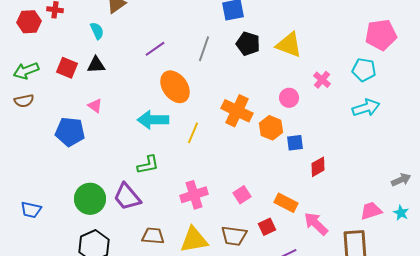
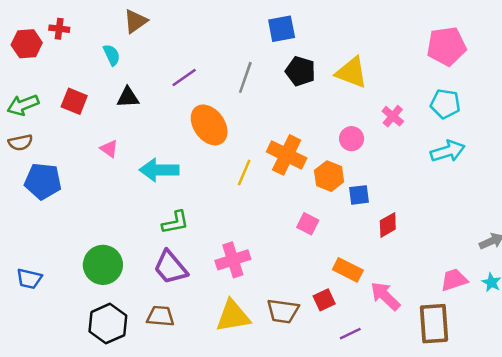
pink pentagon: (381, 35) -> (446, 46), moved
black triangle: (96, 65) -> (128, 97), moved
cyan arrow: (153, 120) -> (159, 170), moved
blue pentagon: (70, 132) -> (43, 181), moved
yellow line: (193, 133) -> (244, 172), moved
pink square: (242, 195) -> (308, 224), moved, turned -30
purple trapezoid: (127, 197) -> (170, 267), moved
brown trapezoid: (153, 236) -> (160, 316), moved

